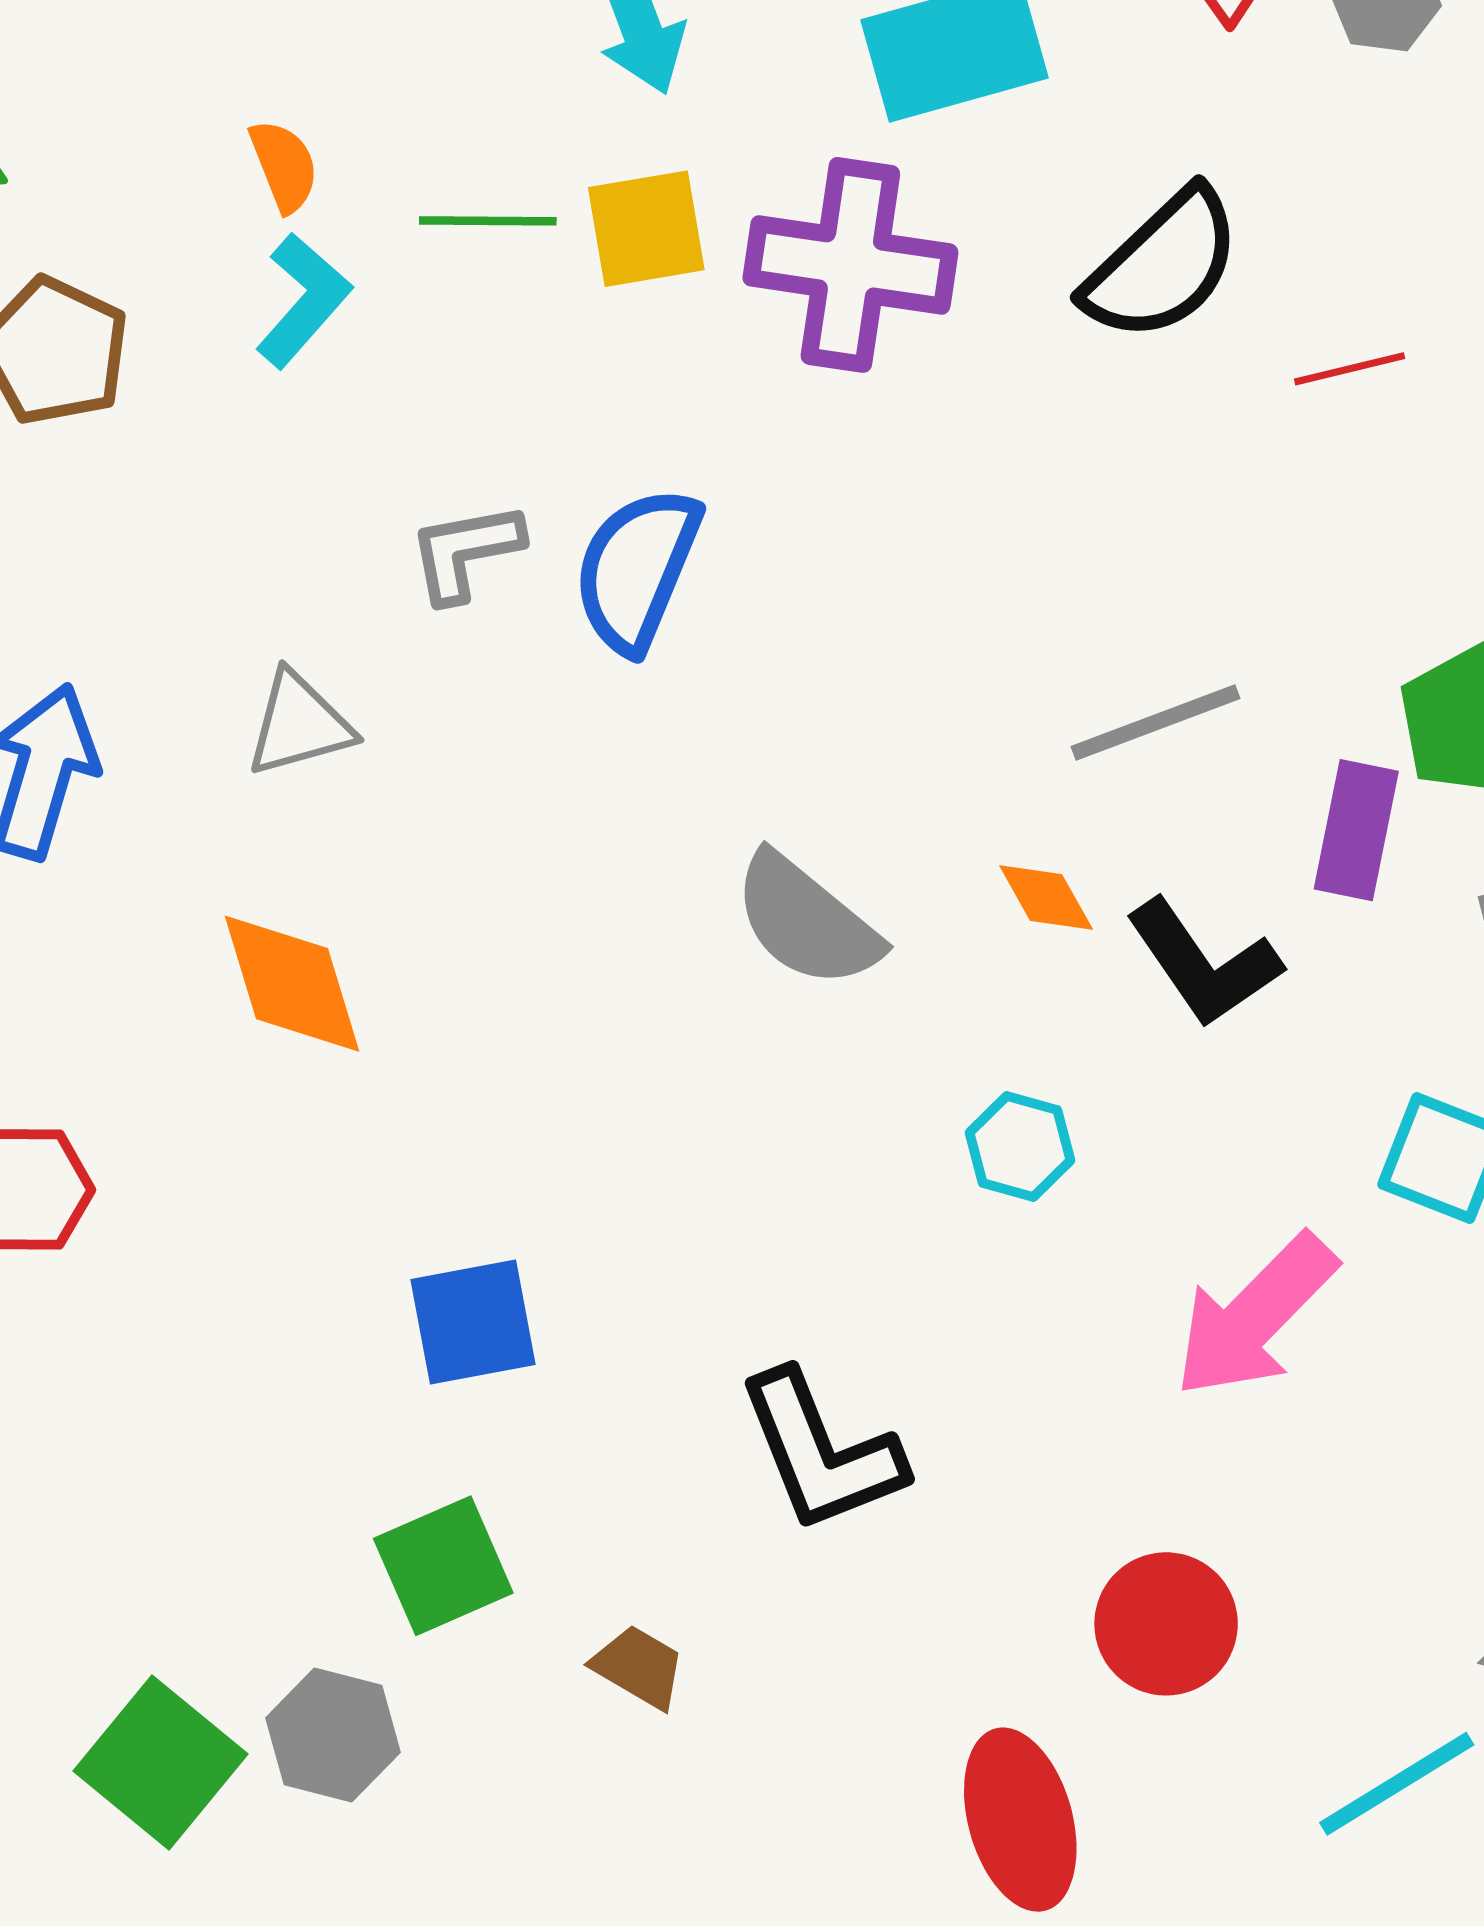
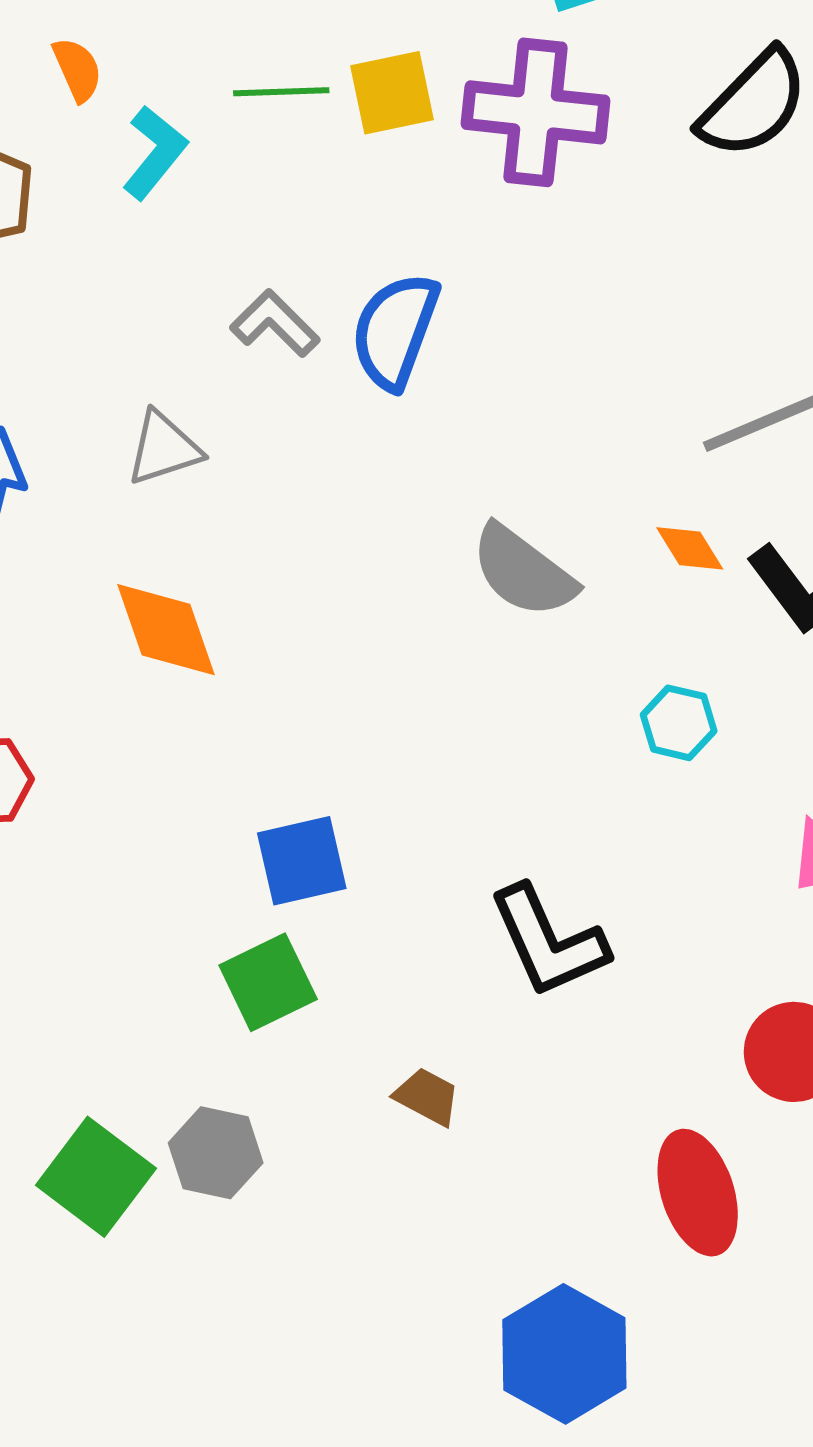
orange semicircle: (284, 166) -> (77, 69), moved
gray L-shape: (465, 552) -> (275, 323), turned 58
green square: (443, 1566) -> (268, 982), moved

